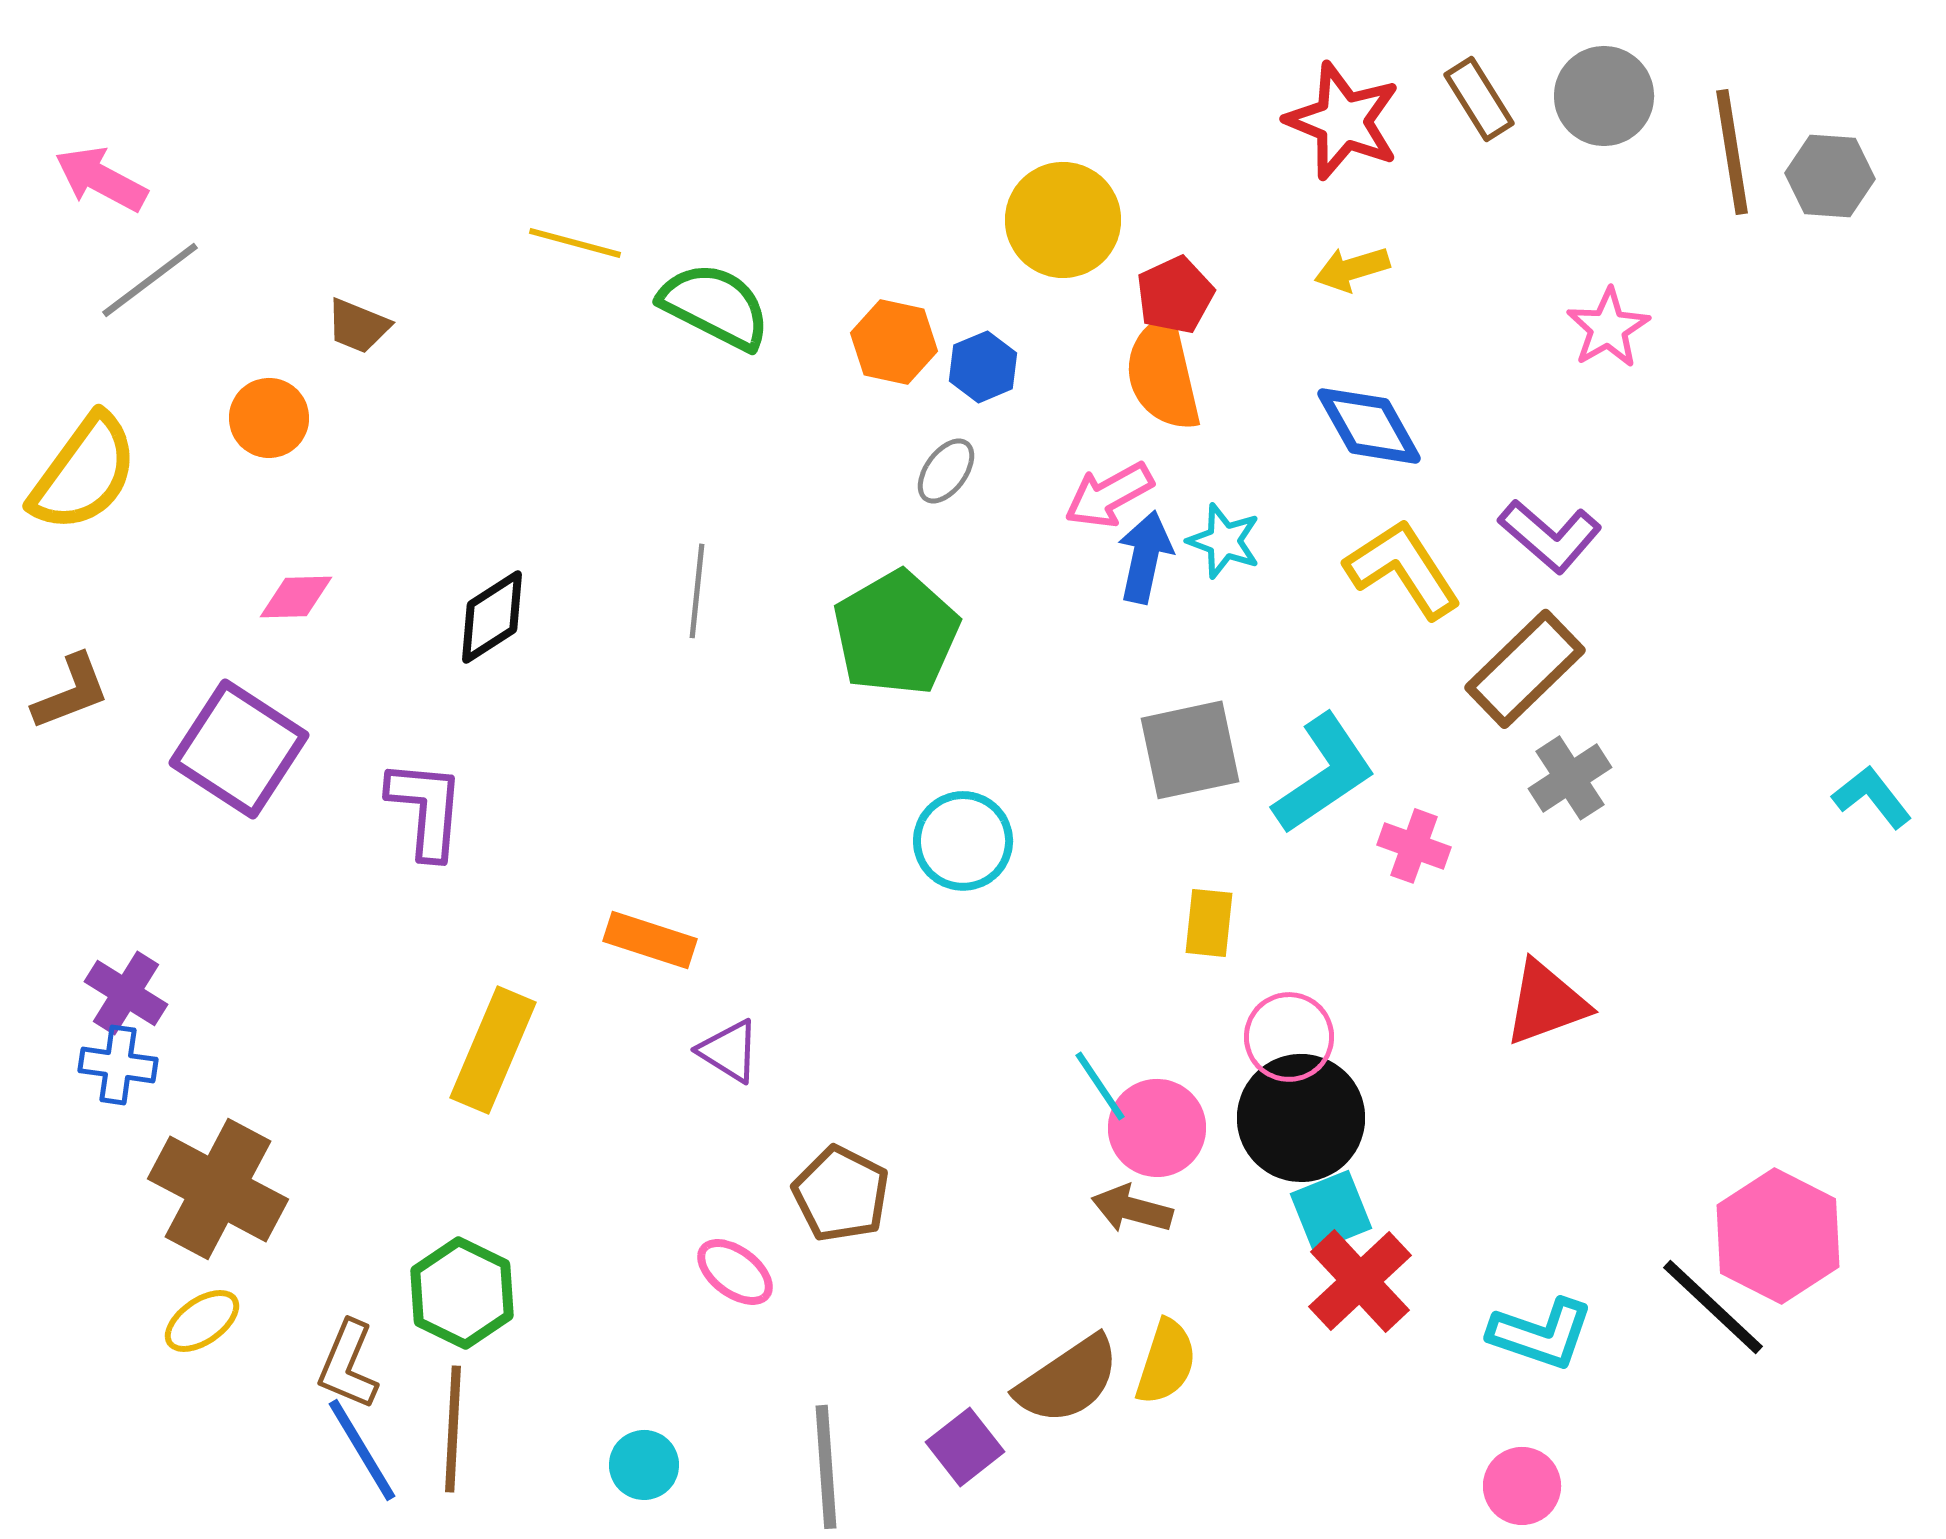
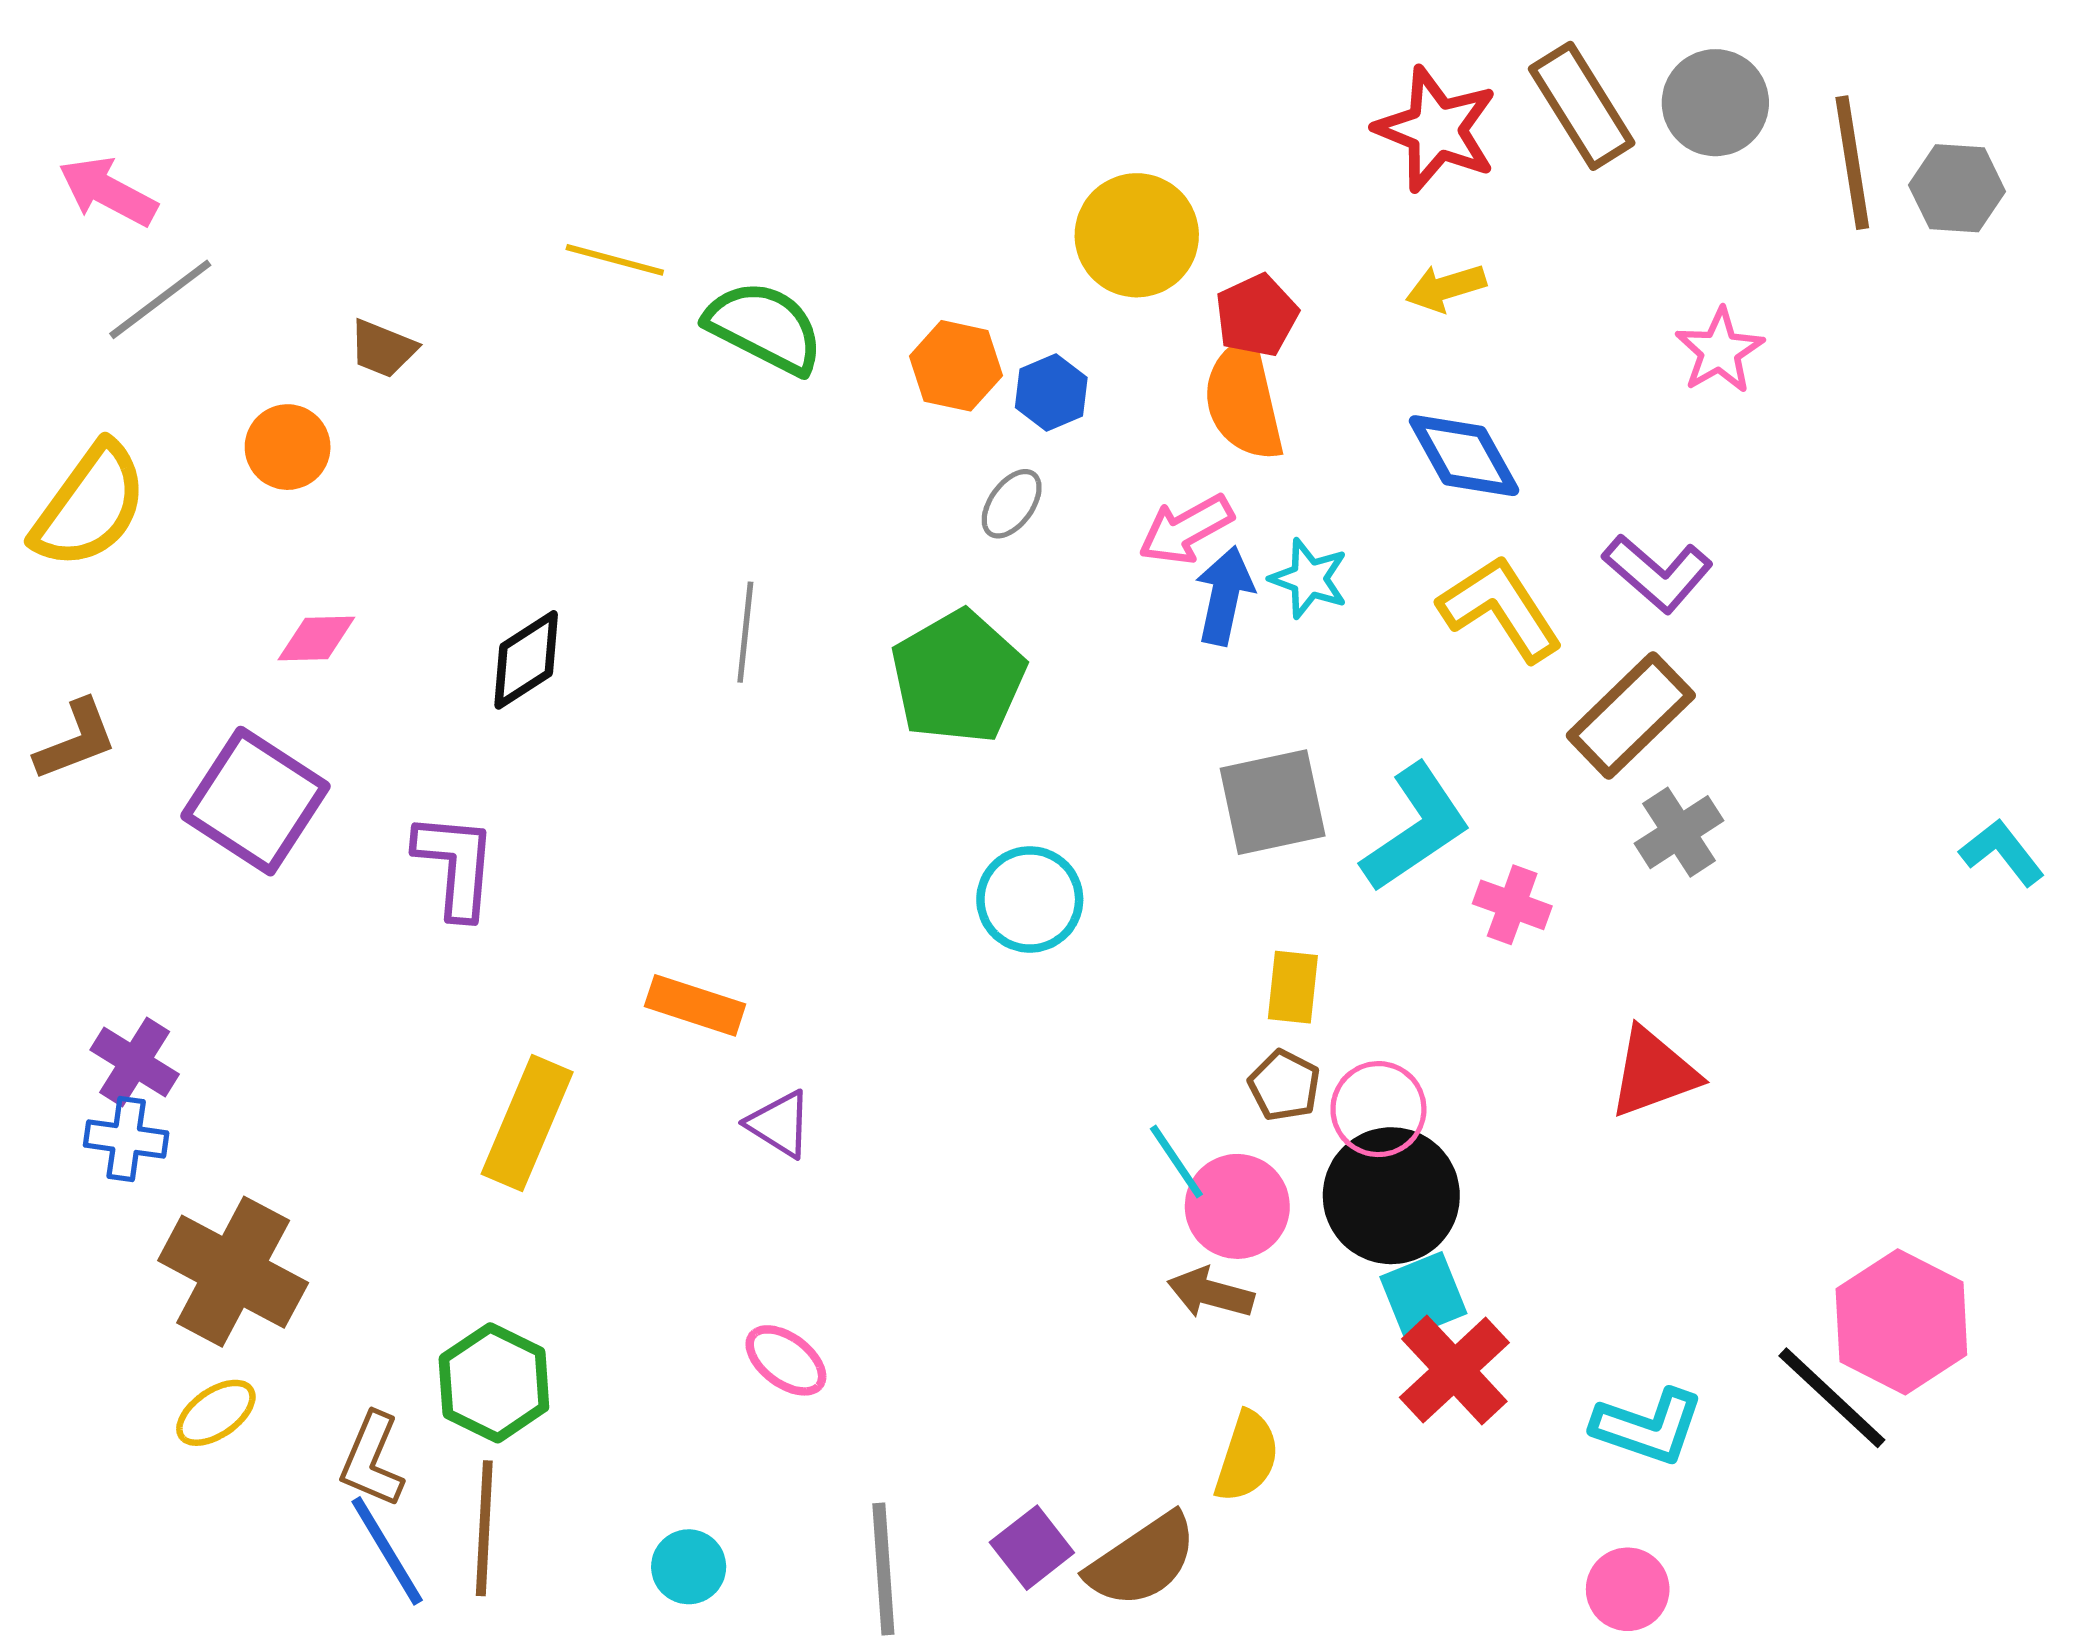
brown rectangle: (1479, 99) -> (1582, 106), size x1.4
brown pentagon: (841, 1194) -> (1284, 1086), moved, size x0.7
brown semicircle: (1068, 1380) -> (1142, 1560), moved

